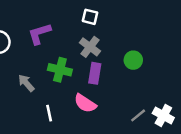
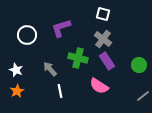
green circle: (133, 60) -> (139, 65), moved
purple rectangle: (95, 73) -> (107, 61), turned -42
white line: (49, 113) -> (60, 91), moved

